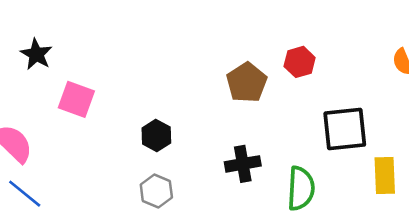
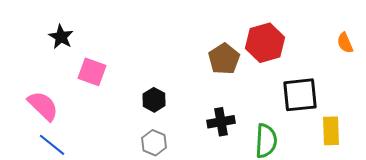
red hexagon: (300, 62) -> (265, 43), size x1.6

